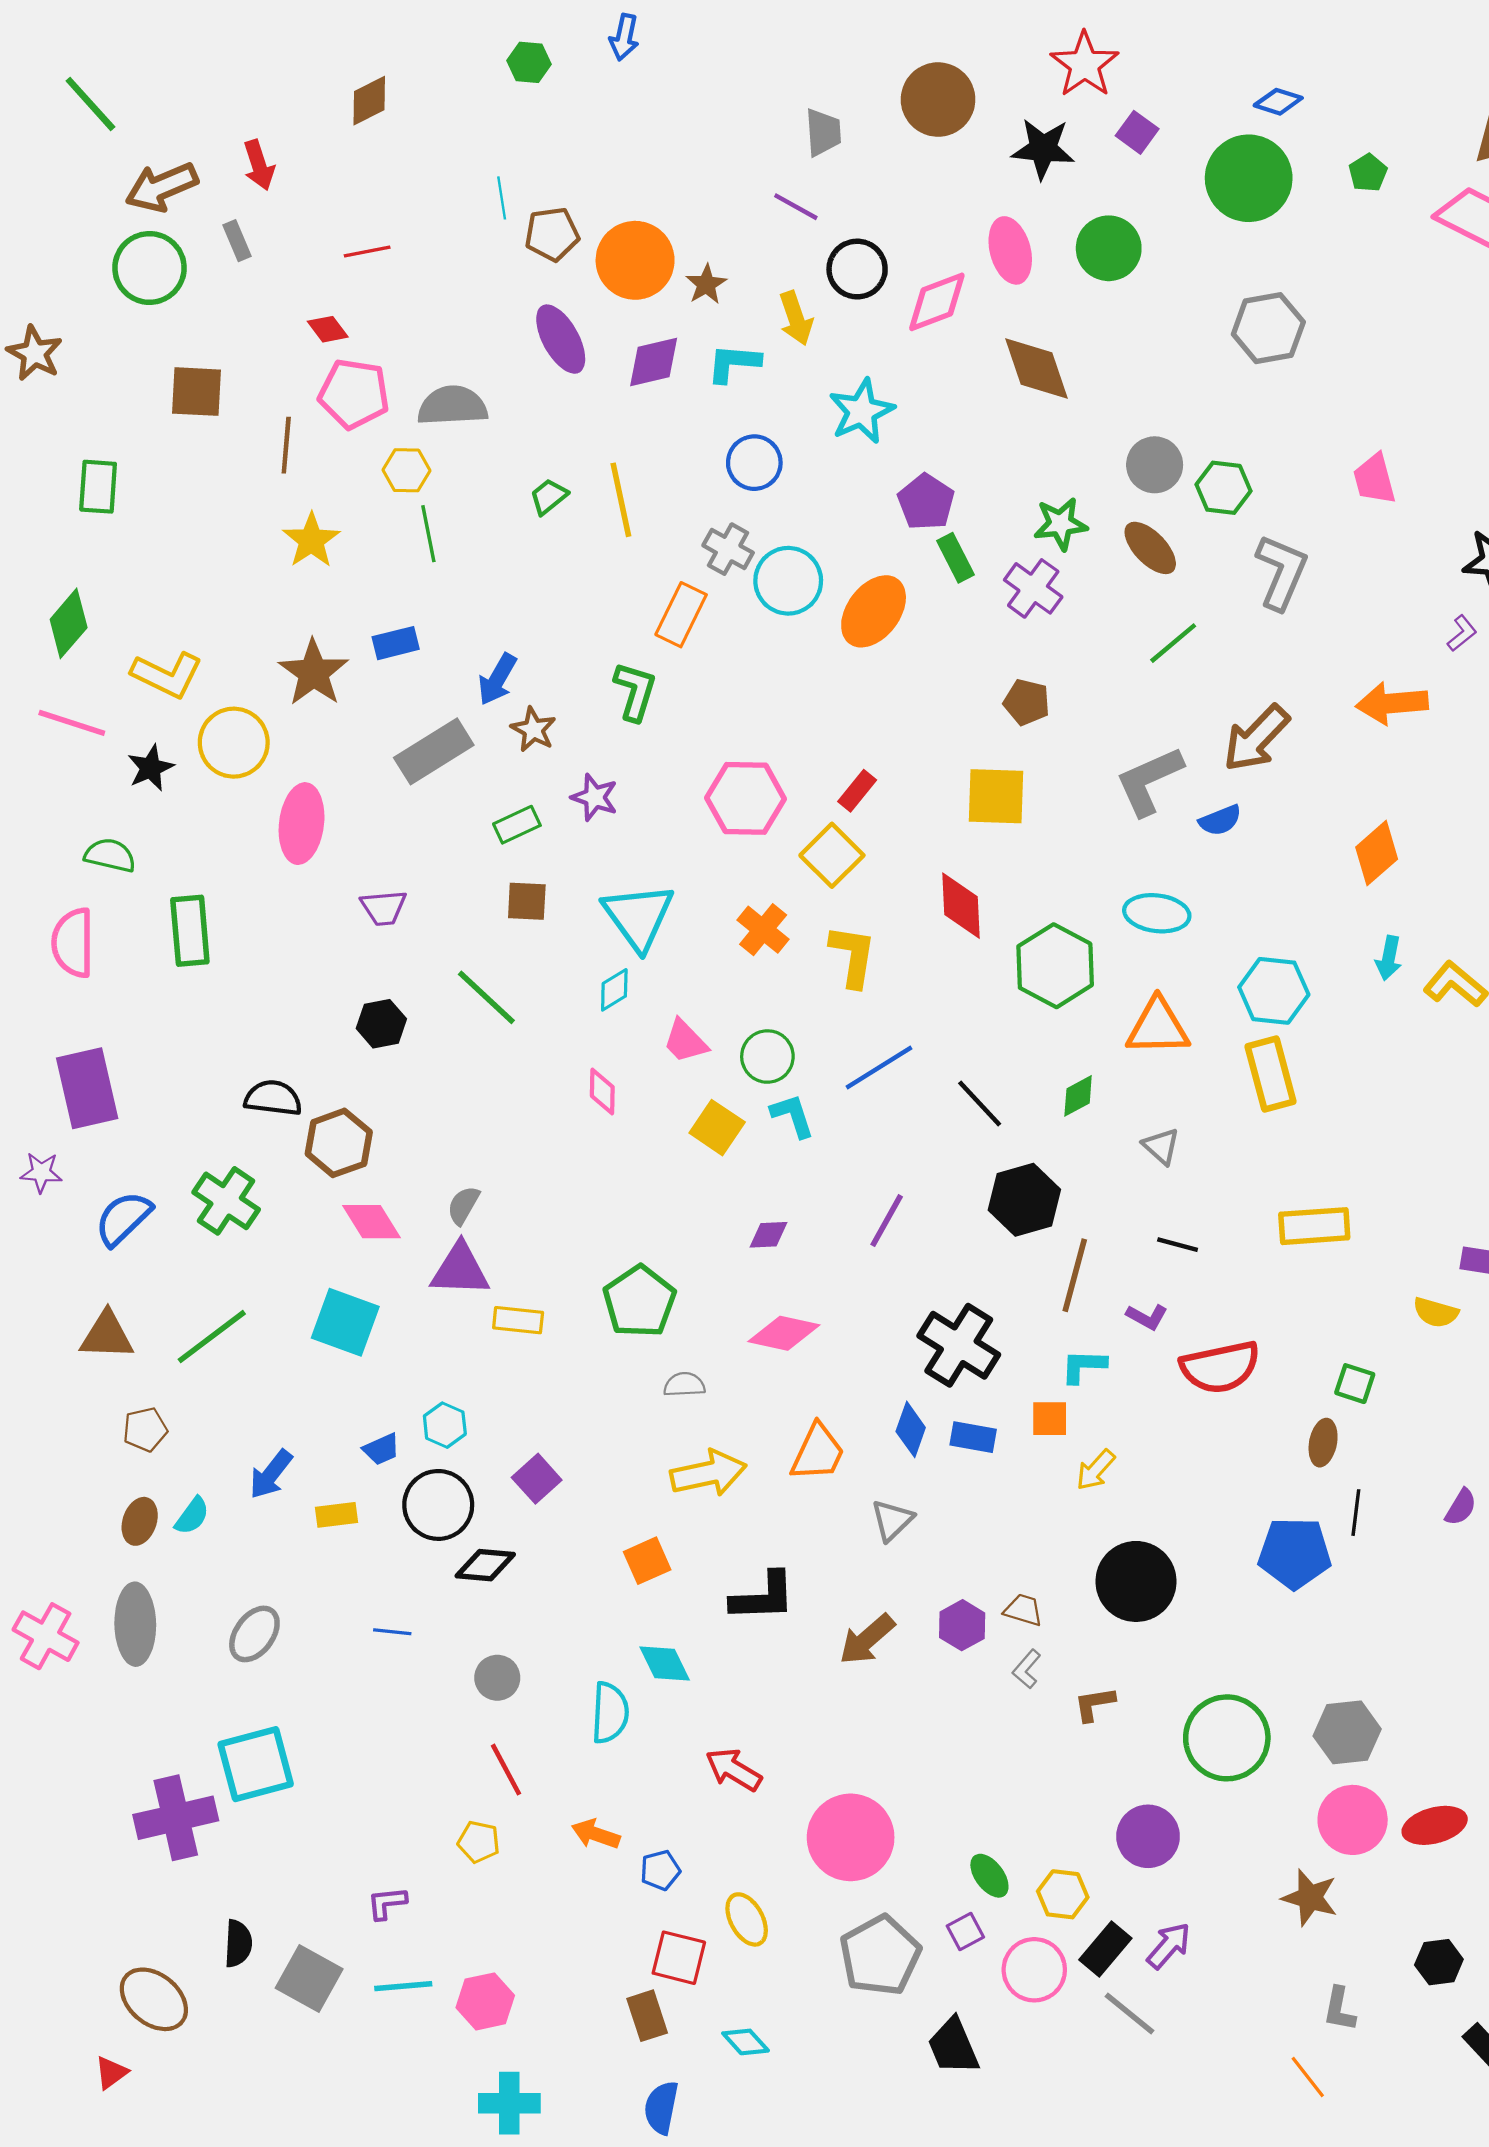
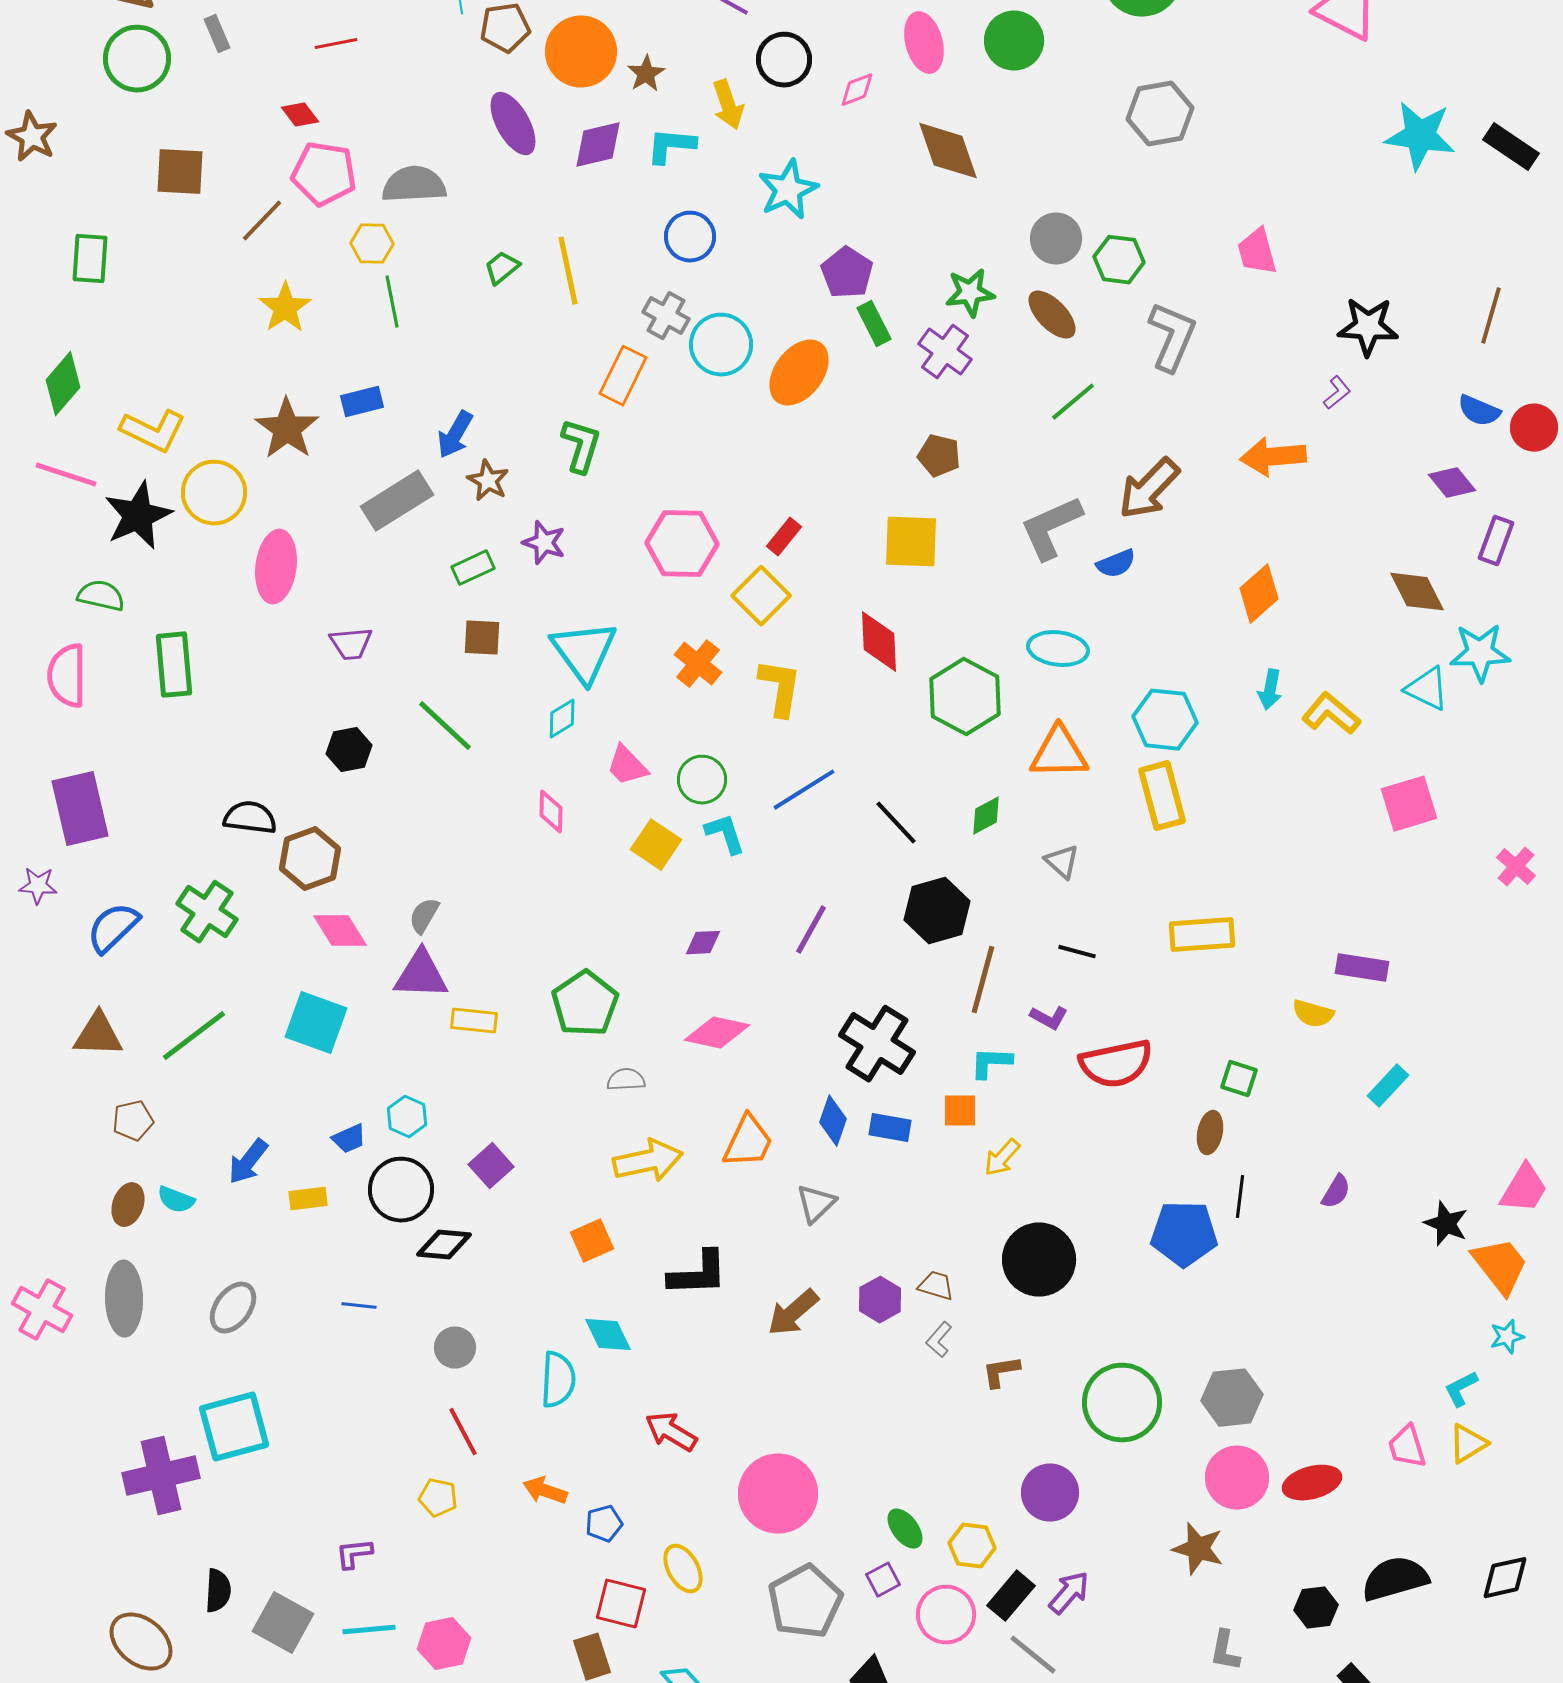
pink diamond: (937, 302) -> (857, 90), size x0.6
brown line: (286, 445) -> (262, 221), turned 39
black star: (151, 768) -> (138, 516), size x1.6
cyan semicircle: (192, 1516) -> (176, 1200), turned 75

